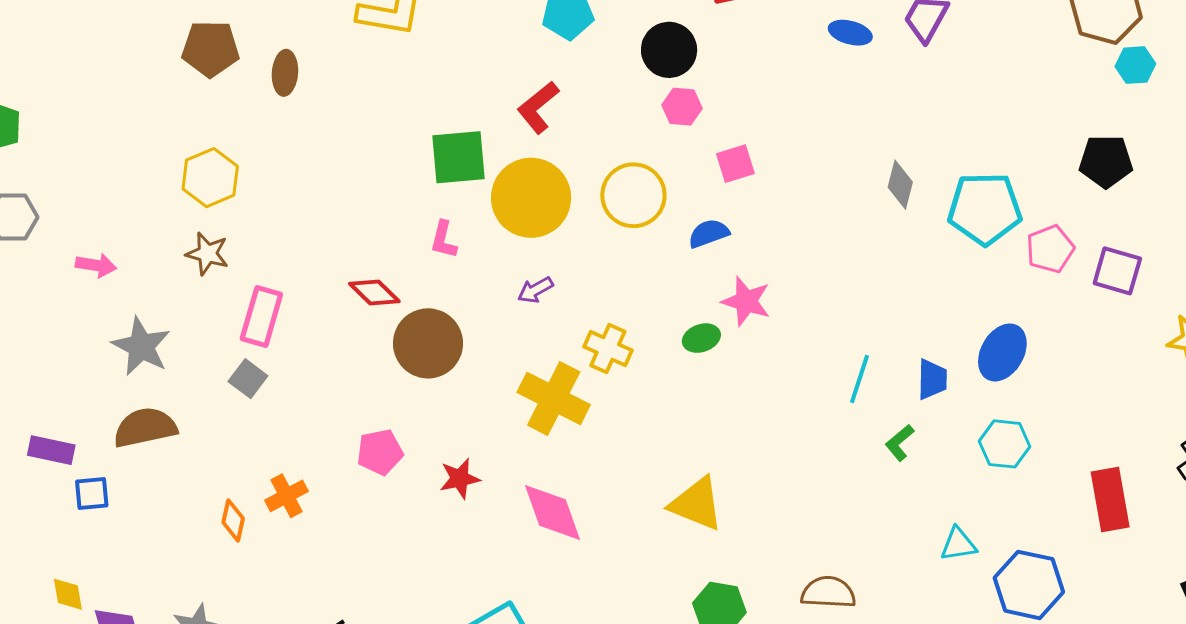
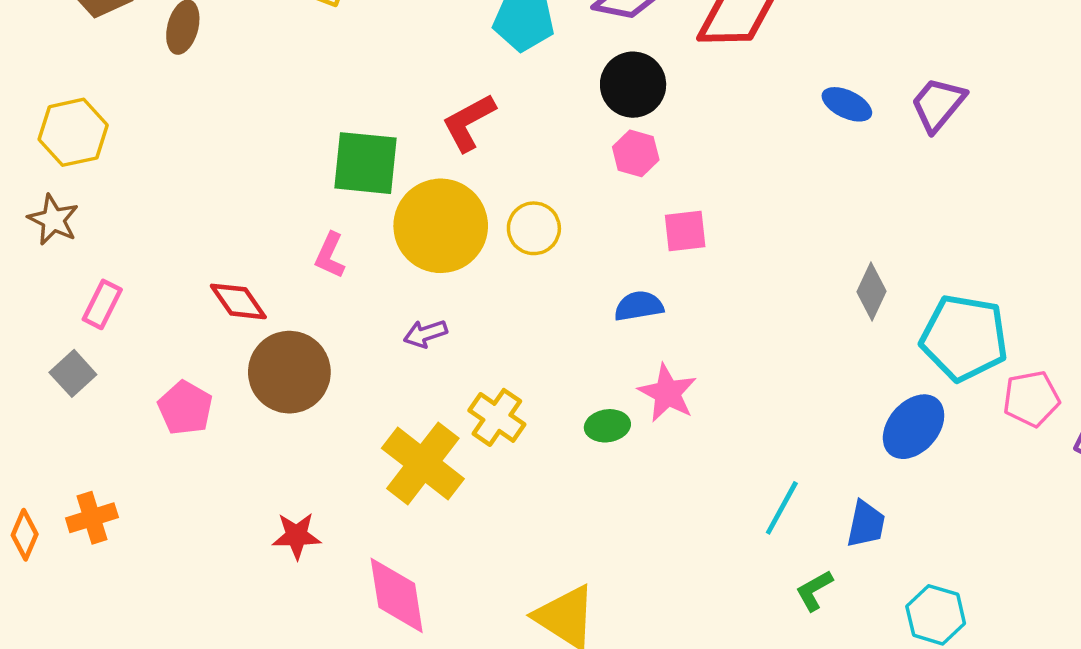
yellow circle: (633, 195) -> (534, 228), moved, size x0.7
pink rectangle: (261, 316) -> (102, 304), size x0.7
blue ellipse: (1002, 352) -> (914, 427), moved
pink pentagon: (380, 452) -> (185, 408), moved, turned 30

